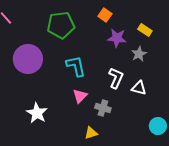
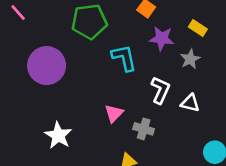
cyan L-shape: (76, 66) -> (124, 58), moved

